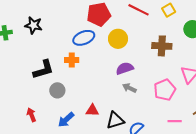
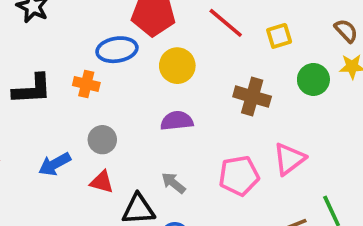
gray arrow: (129, 88) -> (173, 183), moved
gray circle: (57, 90) -> (102, 140), moved
blue arrow: (66, 120) -> (55, 164), moved

